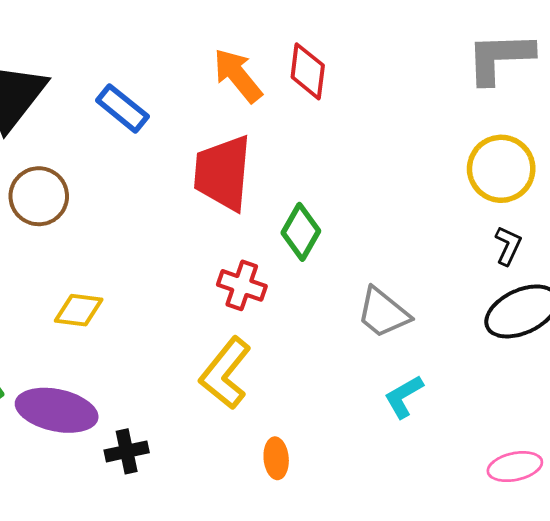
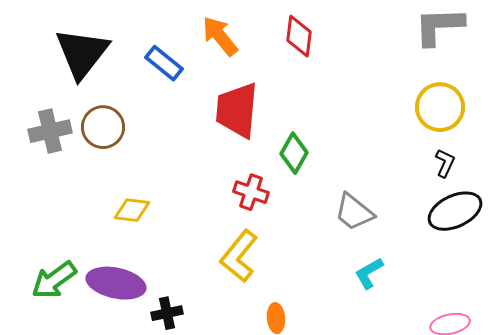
orange arrow: (238, 75) -> (220, 36), moved

